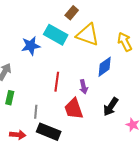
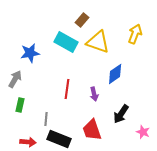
yellow arrow: (125, 42) -> (135, 34), moved, turned 48
blue star: (31, 46) -> (30, 53), moved
red trapezoid: (74, 109) -> (92, 130), moved

